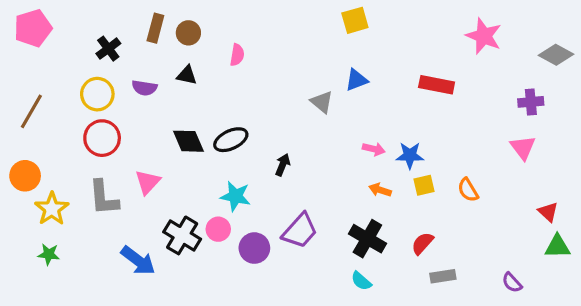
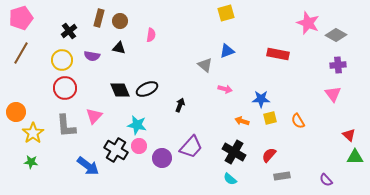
gray diamond: (556, 55) -> (336, 35), moved
brown line: (31, 111) -> (21, 53), moved
pink arrow: (374, 149) -> (225, 89), moved
cyan star: (236, 196) -> (137, 125), moved

